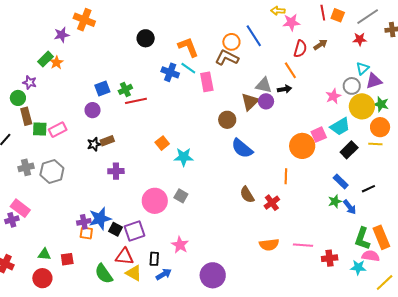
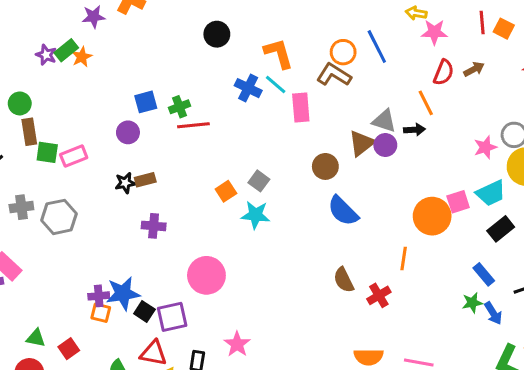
purple star: (30, 82) -> (46, 55), moved
gray square: (181, 196) -> (259, 181), moved
red square: (67, 259) -> (69, 349), turned -32

